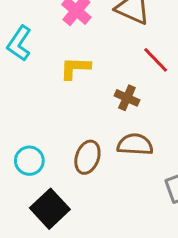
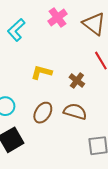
yellow L-shape: (75, 68) -> (41, 72), moved

